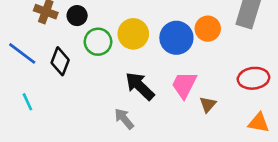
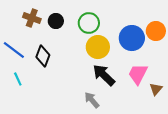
yellow circle: (133, 34) -> (98, 47), moved
green circle: (98, 42) -> (89, 23), moved
cyan line: (27, 102) -> (18, 79), moved

